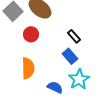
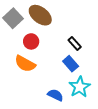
orange semicircle: (28, 68) -> (25, 64), moved, turned 120

